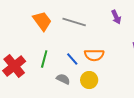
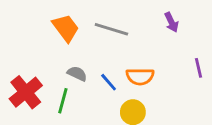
green line: (44, 59) -> (63, 101), moved
gray semicircle: (63, 79) -> (77, 74), moved

